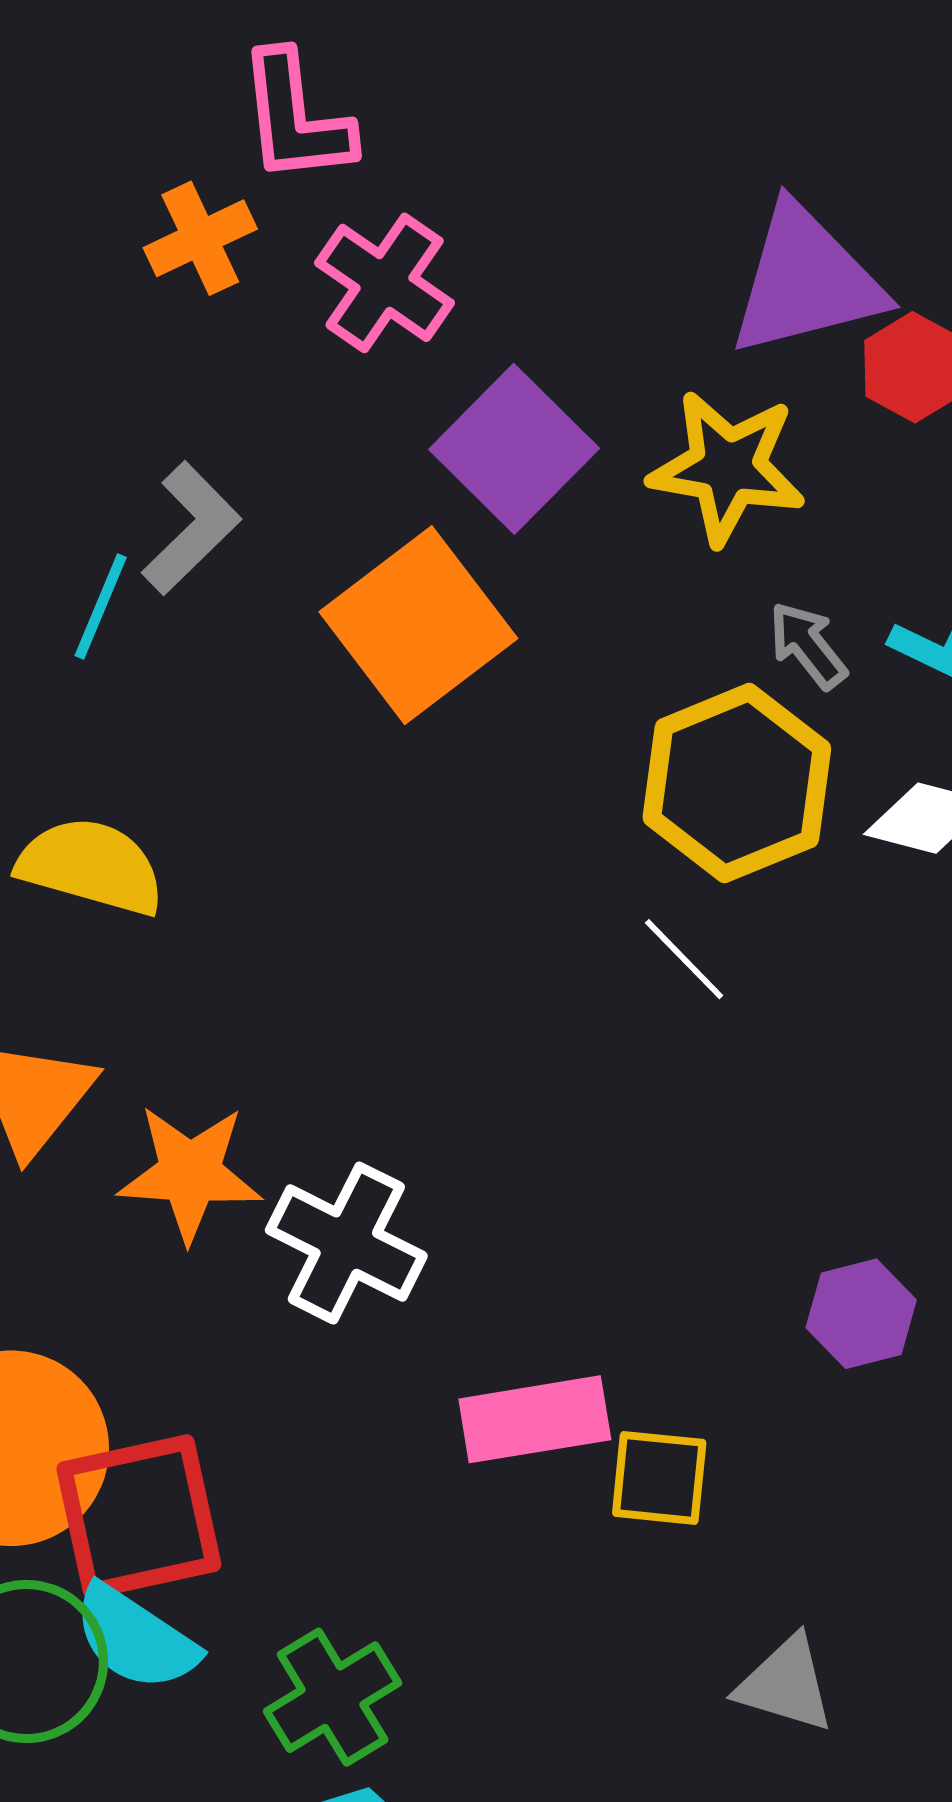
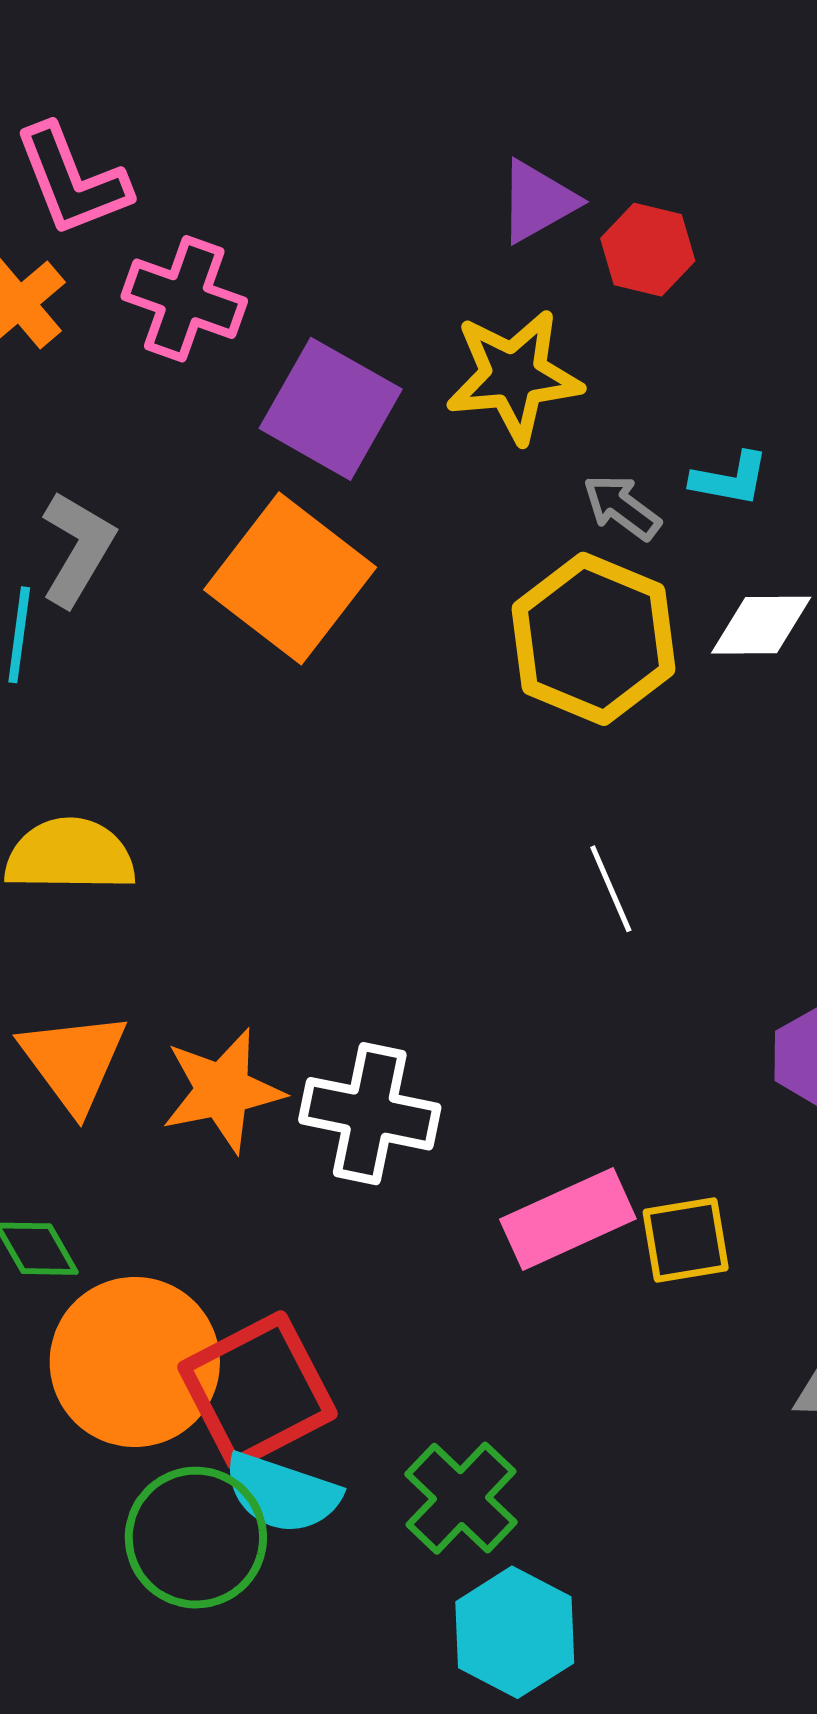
purple triangle: (806, 281) -> (538, 201), size x0.6
white line: (684, 959) -> (611, 889), moved, turned 36

